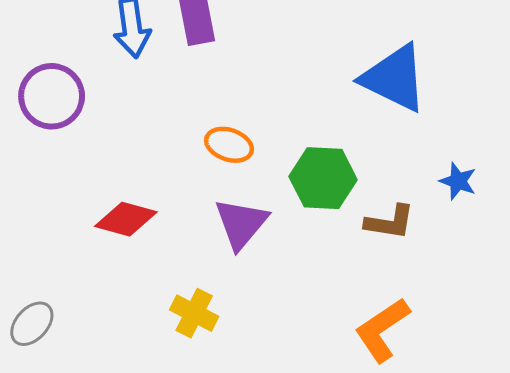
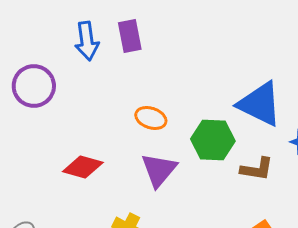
blue triangle: (394, 78) -> (260, 104), moved

